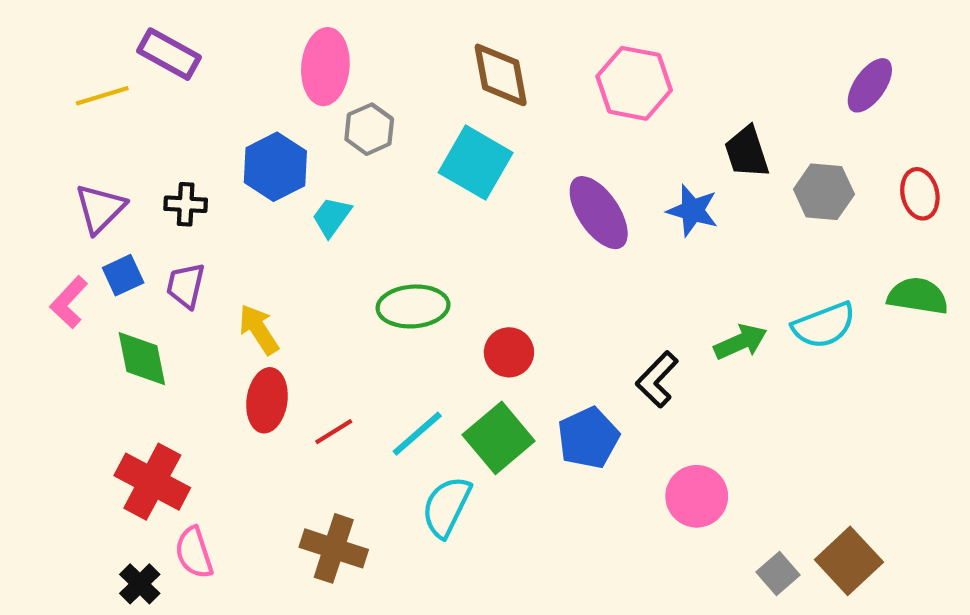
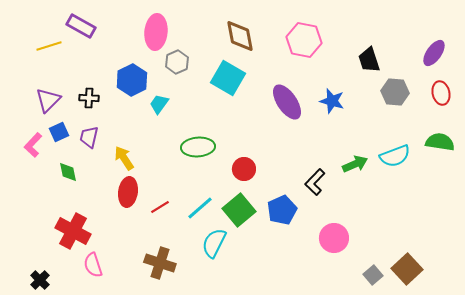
purple ellipse: (870, 85) -> (434, 53), moved
black trapezoid: (747, 152) -> (369, 60), moved
green diamond: (142, 359) -> (68, 172), size x0.7
black cross: (140, 584) -> (40, 280), moved

